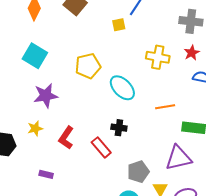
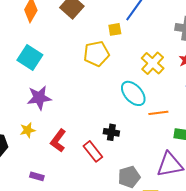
yellow cross: (158, 57) -> (153, 63), turned 30
yellow pentagon: (88, 66) -> (96, 54), moved
cyan ellipse: (122, 88) -> (133, 93), moved

